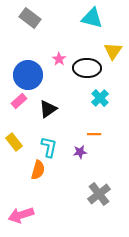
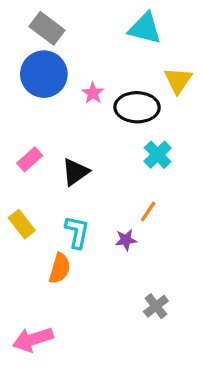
blue circle: (28, 75) -> (44, 74), moved
orange line: (94, 134) -> (148, 211), turned -56
gray cross: (99, 194) -> (156, 306), size x0.7

